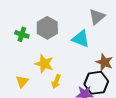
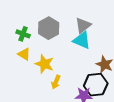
gray triangle: (97, 17) -> (83, 25), moved
yellow triangle: (22, 81) -> (24, 54), moved, turned -40

